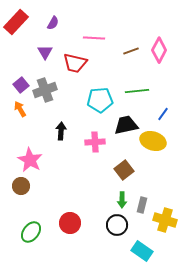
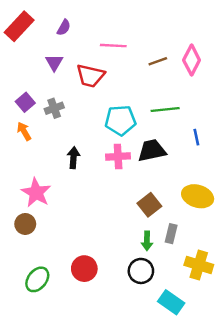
gray cross: (45, 90) -> (54, 108), size x0.7
blue line: (163, 114) -> (196, 137), turned -48
yellow ellipse: (153, 141) -> (198, 196), moved
pink cross: (95, 142) -> (118, 156), moved
gray rectangle: (142, 205) -> (171, 234), moved

